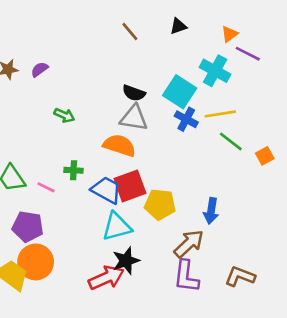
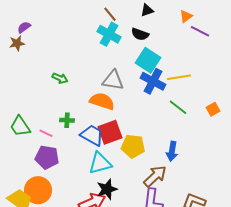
purple semicircle: (40, 69) -> (24, 27), moved
cyan cross: (215, 71) -> (109, 34), moved
black semicircle: (134, 93) -> (140, 34), moved
blue cross: (186, 119) -> (153, 81), size x1.4
green line: (231, 141) -> (178, 107), moved
purple pentagon: (28, 227) -> (47, 157), moved

